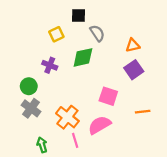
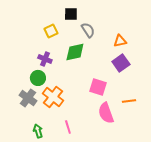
green circle: (29, 86) -> (38, 78), moved
orange cross: (67, 117) -> (53, 97), moved
pink semicircle: (99, 125) -> (106, 113), moved, turned -80

